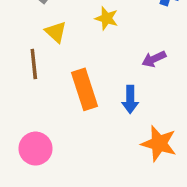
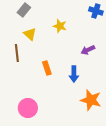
orange rectangle: (85, 89) -> (47, 68), size x0.6
pink circle: (36, 149) -> (28, 108), moved

